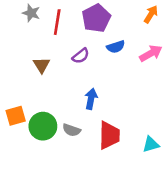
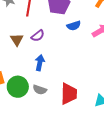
purple semicircle: (81, 56) -> (38, 36), moved
blue arrow: (91, 99) -> (40, 63), moved

